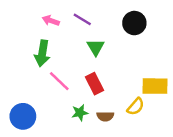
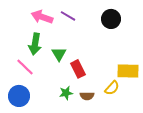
pink arrow: (51, 21) -> (42, 17), size x1.5
green triangle: (96, 47) -> (59, 54), moved
pink line: (59, 81) -> (25, 67), moved

